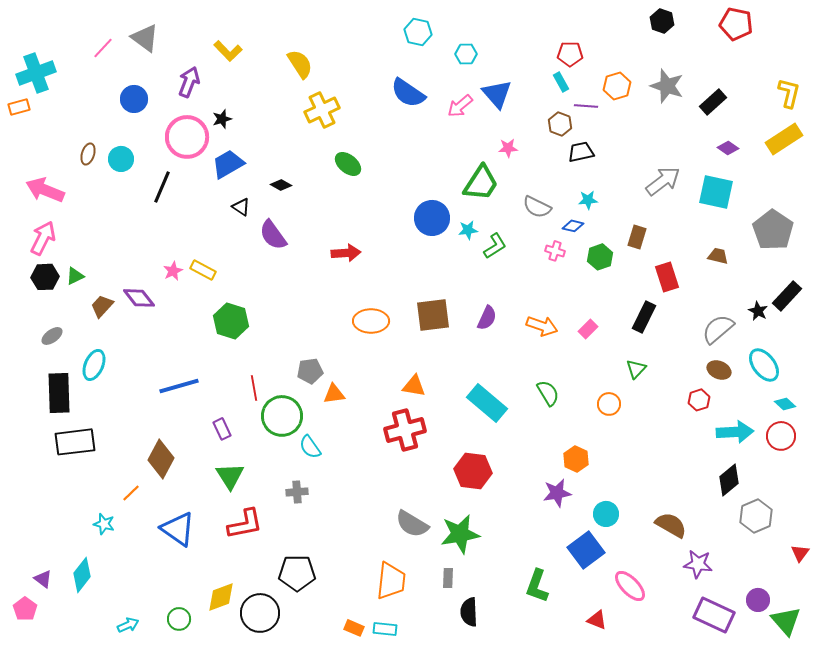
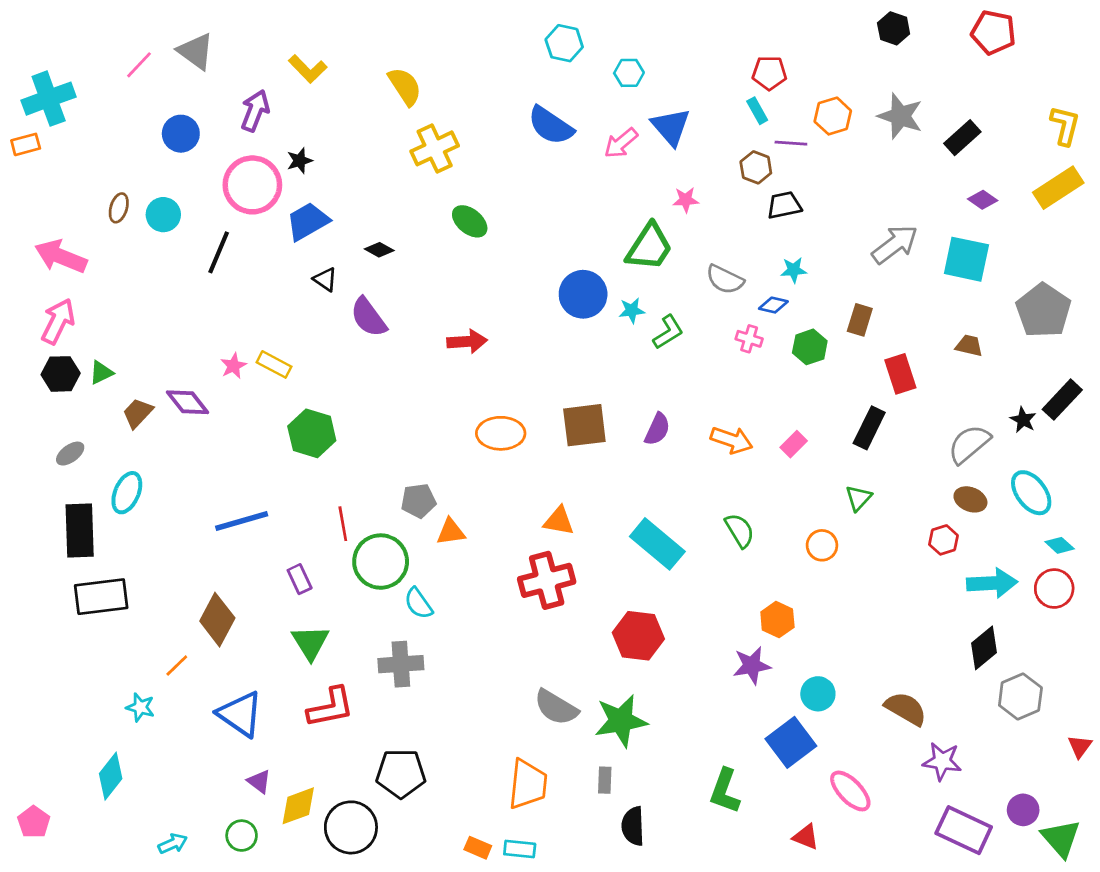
gray cross: (297, 492) -> (401, 664), size x1.5
purple triangle: (43, 579) -> (259, 782), moved

